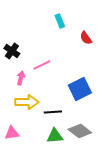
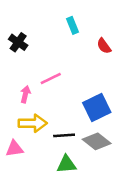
black cross: (12, 51) -> (18, 42), moved
gray diamond: (80, 131) -> (97, 141), moved
pink triangle: (12, 133) -> (15, 149), moved

